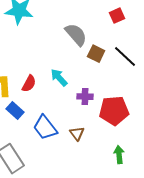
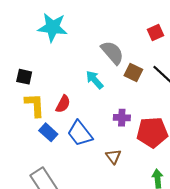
cyan arrow: (59, 78) -> (95, 80), moved
blue trapezoid: (45, 128) -> (80, 133), moved

